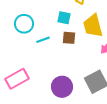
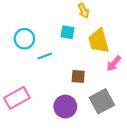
brown square: (69, 38) -> (78, 76), moved

